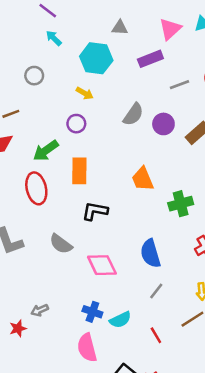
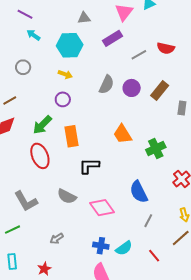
gray arrow: (40, 310) -> (57, 239), moved

